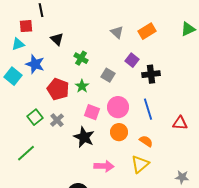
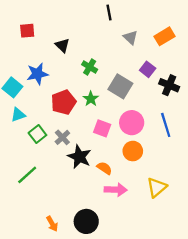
black line: (41, 10) -> (109, 12), moved
cyan triangle: (18, 44) -> (18, 115), moved
blue star: (35, 64) -> (37, 74), turned -30
black cross: (151, 74) -> (169, 85), turned 30
gray square: (108, 75) -> (120, 86), size x1.5
red pentagon: (58, 89) -> (64, 102), turned 30
black star: (84, 137) -> (79, 157), moved
orange semicircle: (146, 141) -> (104, 168), moved

